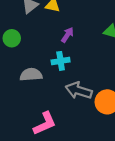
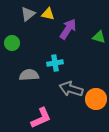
purple arrow: (67, 35) -> (68, 29), moved, size x1.5

